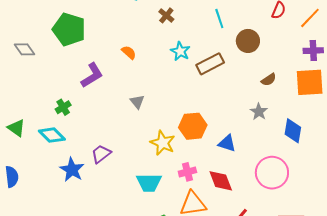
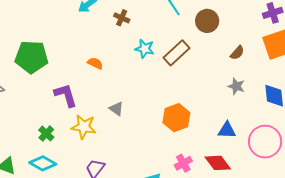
purple L-shape: (92, 75) -> (66, 95), turned -60
yellow star: (163, 143) -> (84, 127), moved
blue triangle: (227, 143) -> (227, 130), moved

